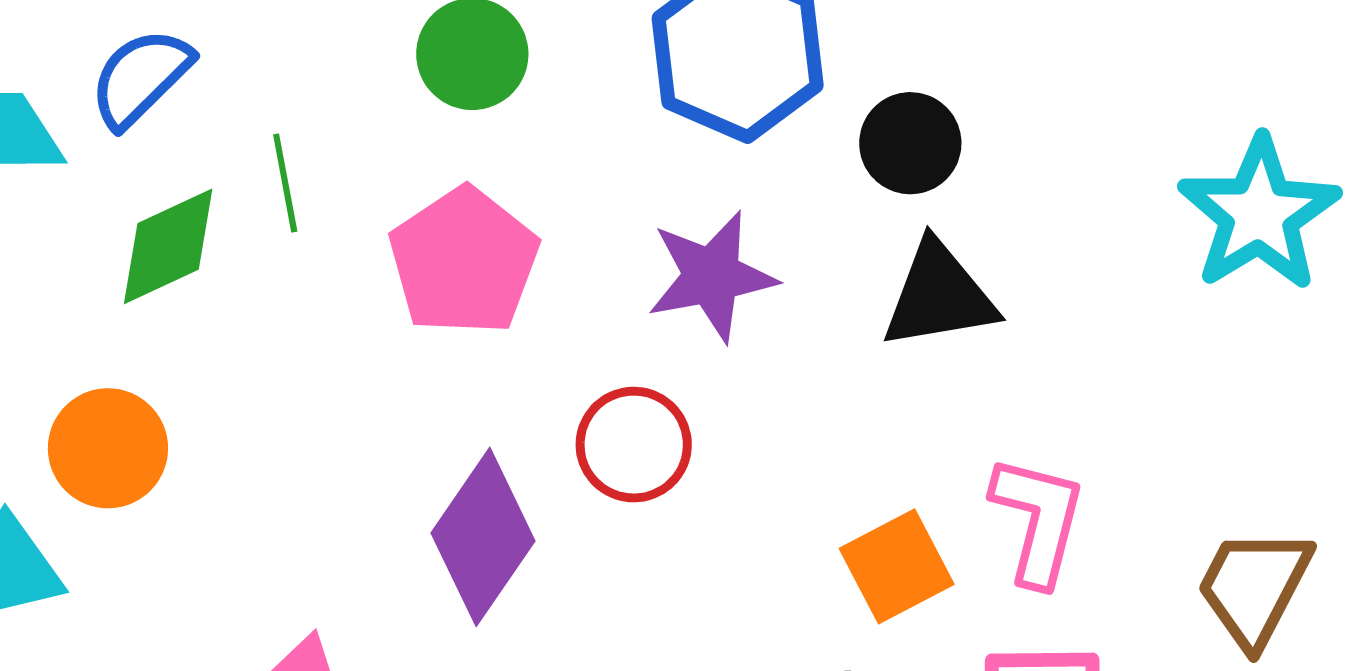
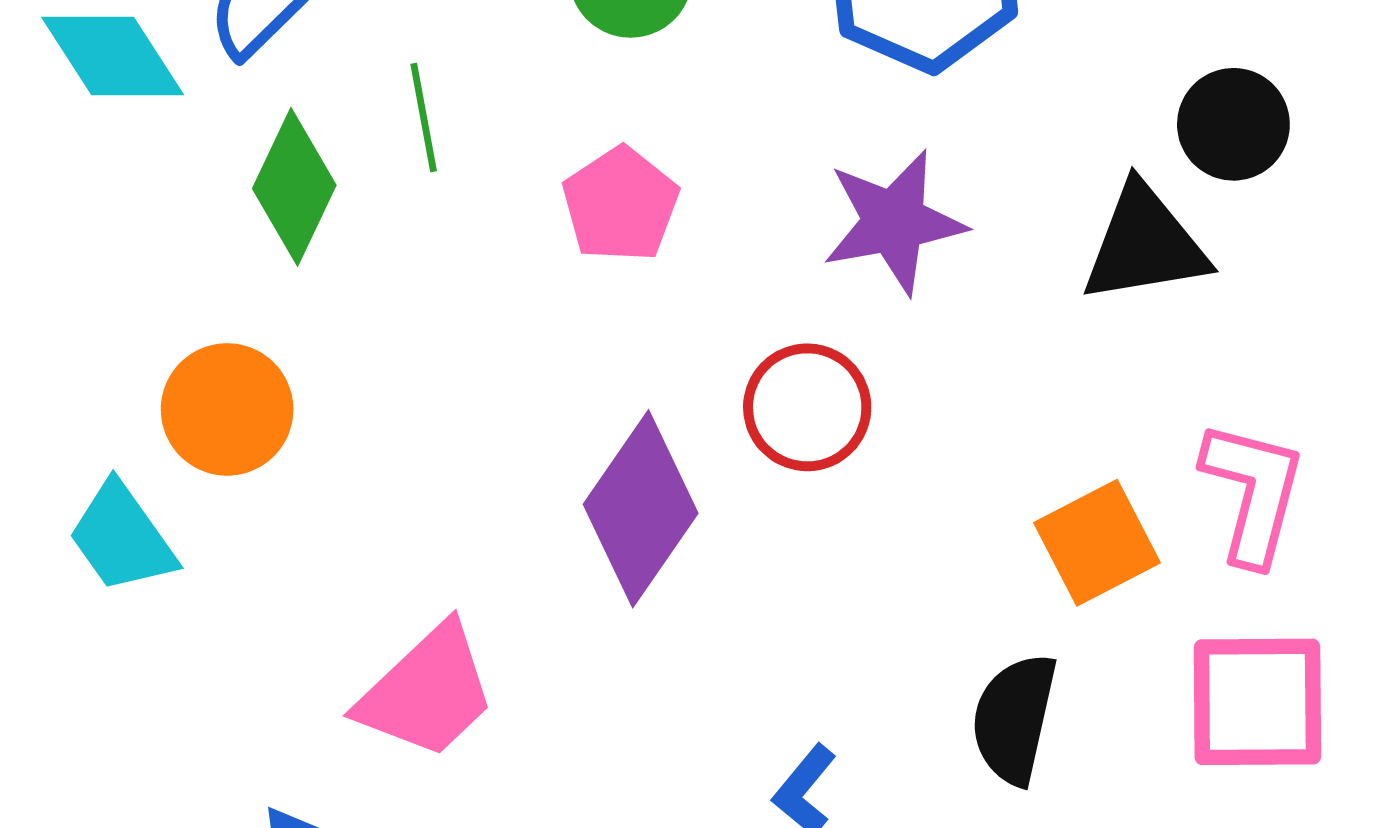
black circle: (910, 143) -> (1233, 124), moved
green diamond: (168, 246) -> (294, 187), turned -40
pink pentagon: (464, 261) -> (620, 205), size x0.7

